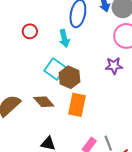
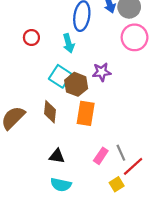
purple star: (114, 66) -> (102, 72), moved
brown diamond: (44, 102) -> (50, 112), turned 50

